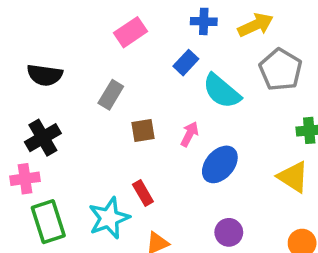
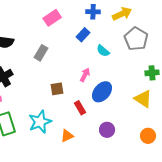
cyan semicircle: (222, 91) -> (103, 51), size x0.6
brown square: (143, 130) -> (57, 89), moved
red rectangle: (143, 193) -> (80, 108), moved

